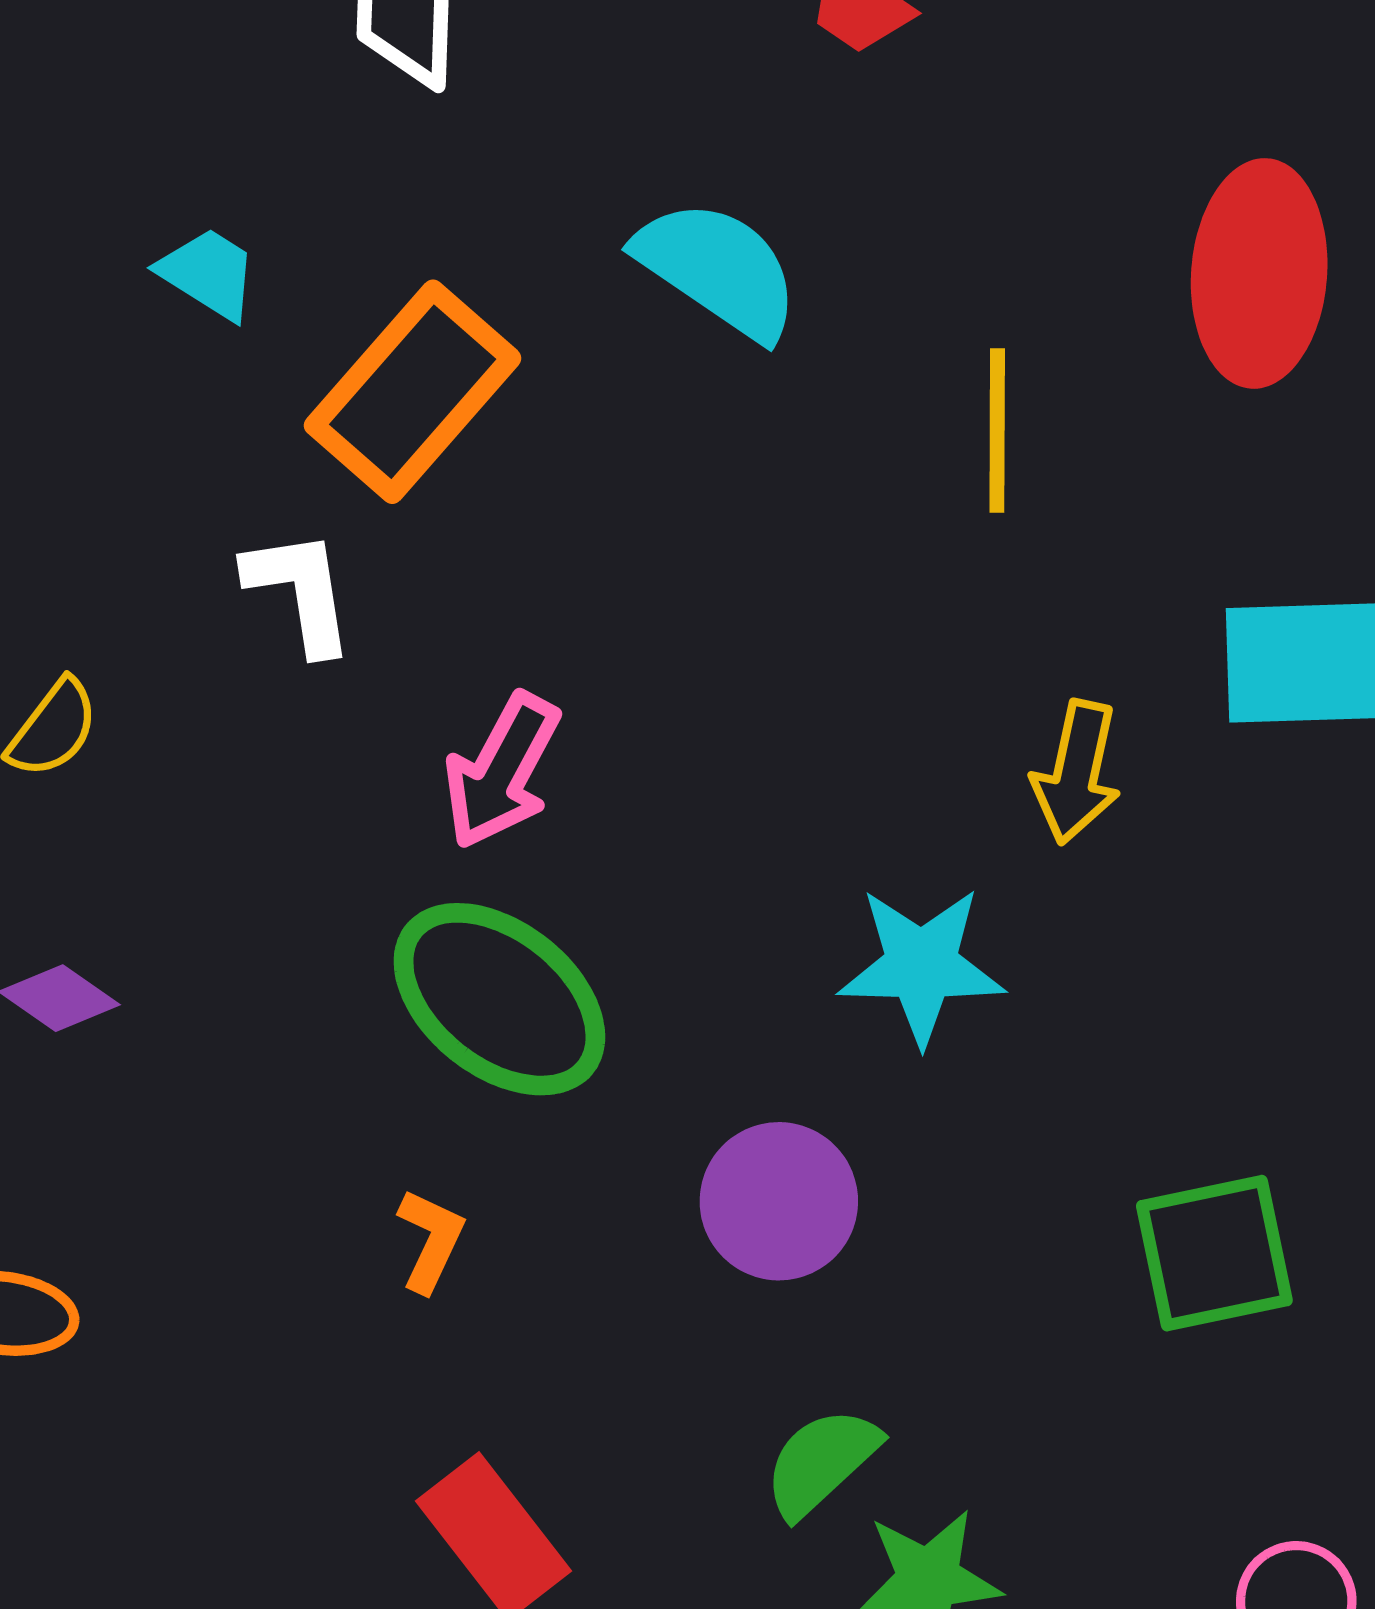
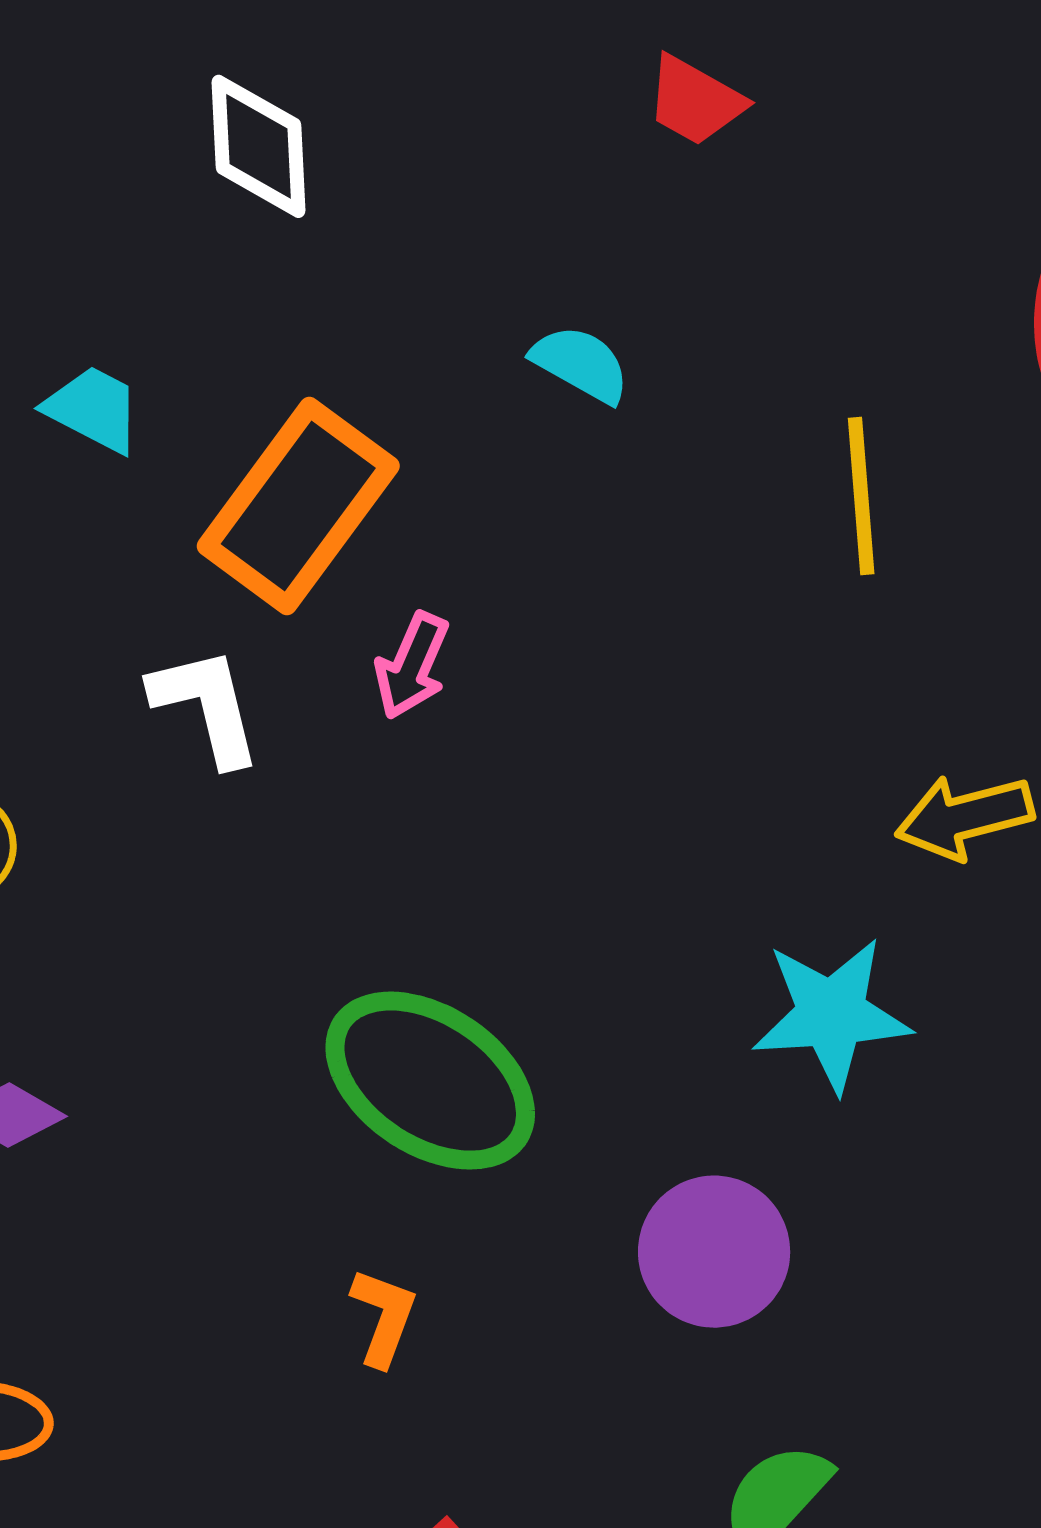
cyan semicircle: (718, 269) -> (581, 364), size x0.6
pink arrow: (502, 771) -> (412, 666), moved, size x0.7
yellow arrow: (1076, 772) -> (964, 817), turned 68

